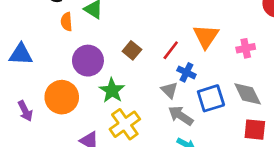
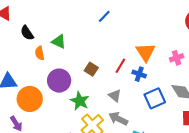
blue cross: (186, 72) -> (139, 74), moved
gray triangle: (169, 90) -> (115, 96), moved
orange circle: (62, 97) -> (30, 99), moved
gray arrow: (181, 116) -> (118, 119), moved

